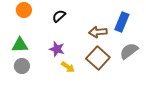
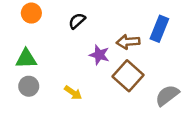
purple star: (57, 49) -> (99, 55), moved
gray semicircle: (129, 51) -> (167, 95), moved
yellow arrow: (68, 67) -> (73, 93), moved

